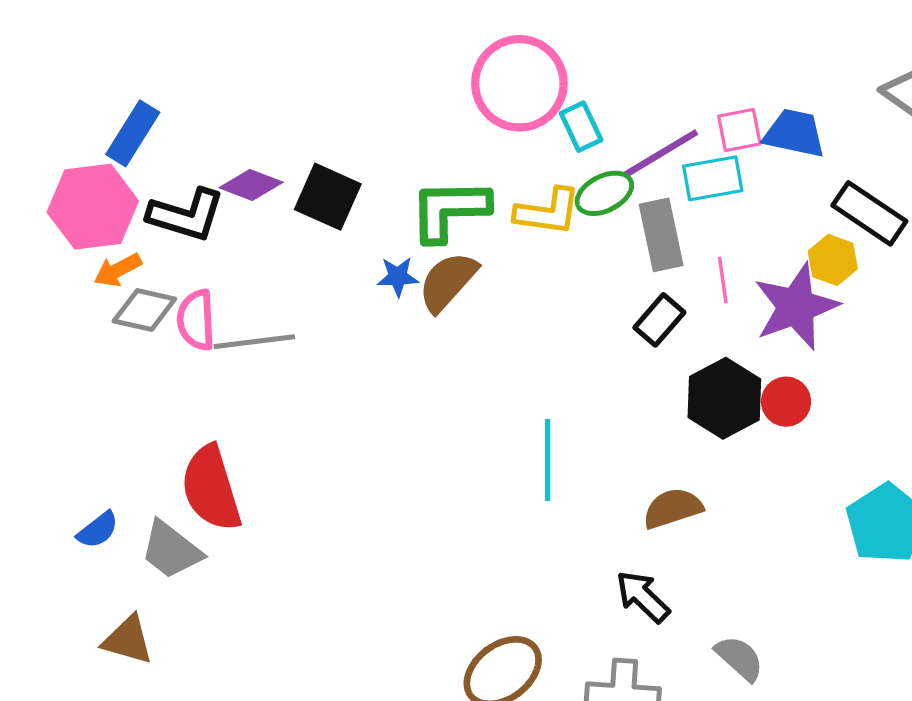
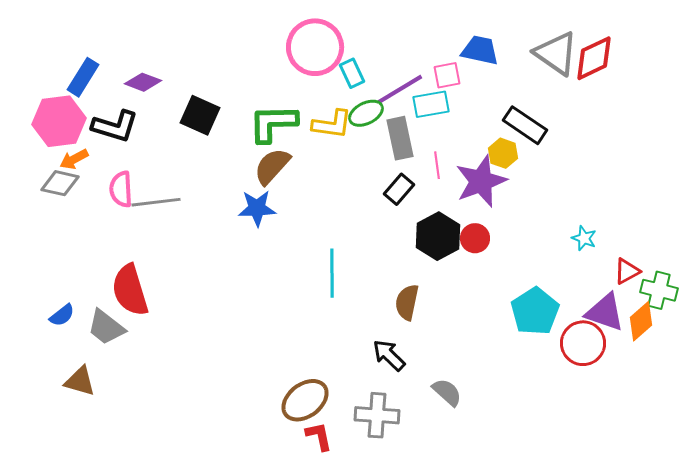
blue trapezoid: (794, 133) -> (480, 50), moved
purple diamond: (251, 185) -> (143, 82), moved
blue star: (398, 277) -> (257, 208), moved, size x1.5
gray diamond: (144, 310) -> (60, 183), moved
brown semicircle: (673, 508) -> (407, 302), turned -60

